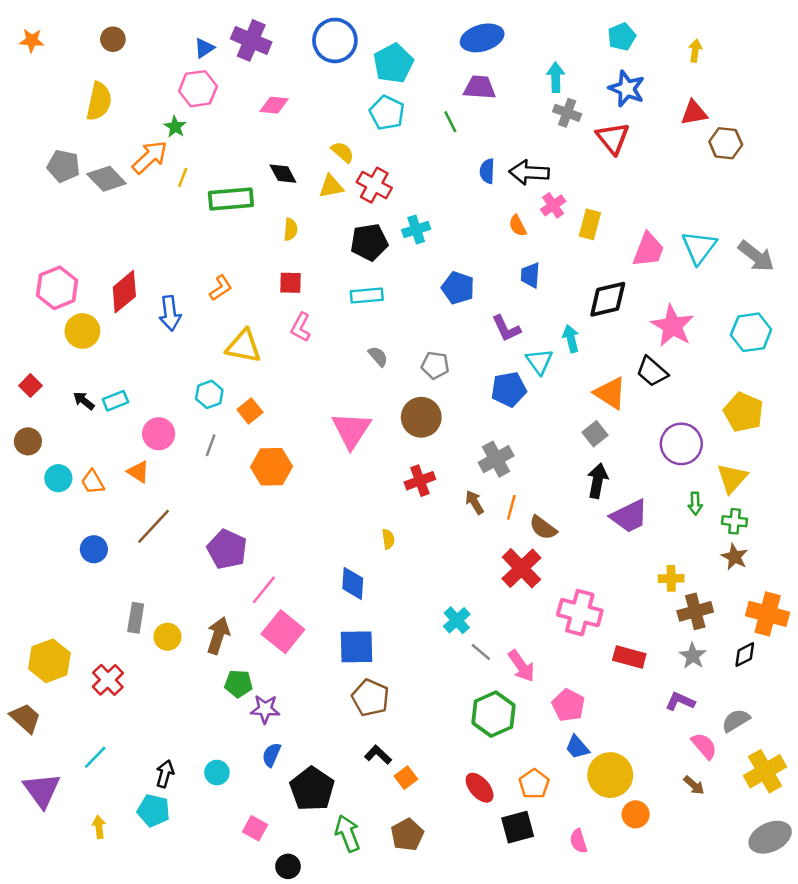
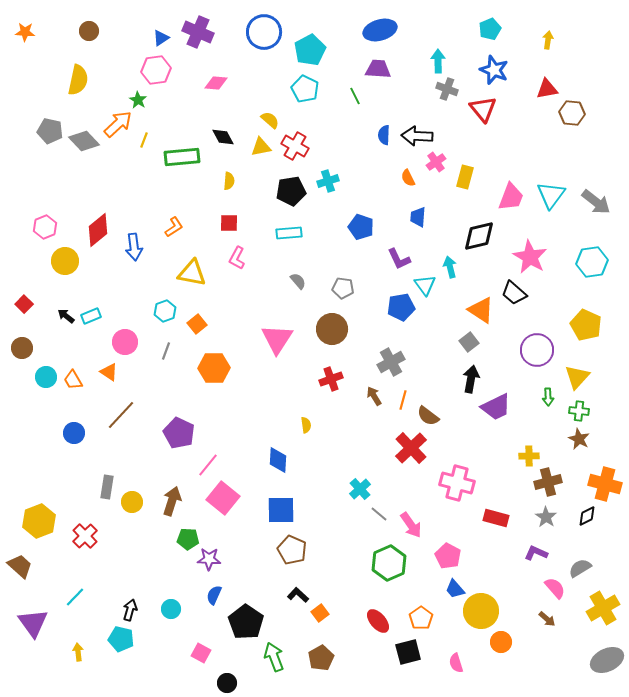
pink hexagon: (57, 288) -> (45, 227), size x0.7

